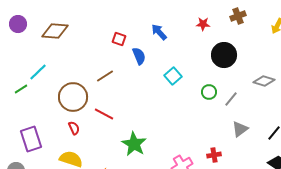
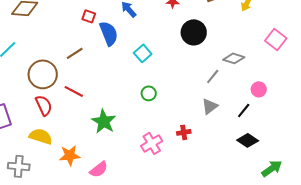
blue semicircle: (139, 56) -> (109, 33), size x1.4
green circle: (209, 92) -> (149, 93), moved
gray line: (231, 99) -> (213, 76), moved
red semicircle: (74, 128) -> (44, 105), size x1.5

